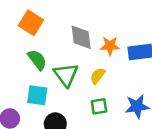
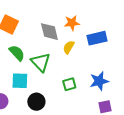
orange star: (110, 46) -> (72, 23), moved
yellow semicircle: (98, 76) -> (69, 47), moved

